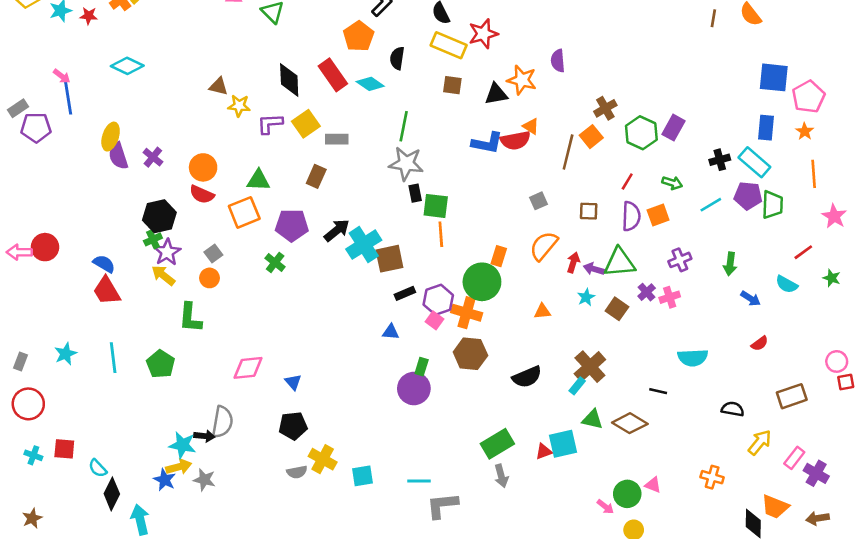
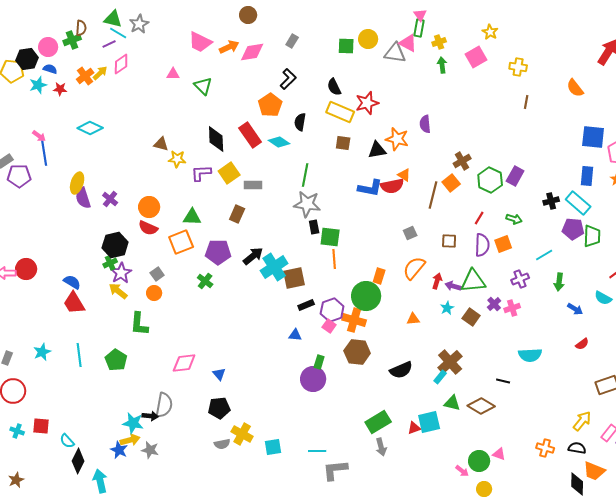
brown line: (713, 18) -> (526, 102), moved
cyan line: (711, 205) -> (544, 255), moved
black semicircle: (733, 409) -> (577, 448), moved

